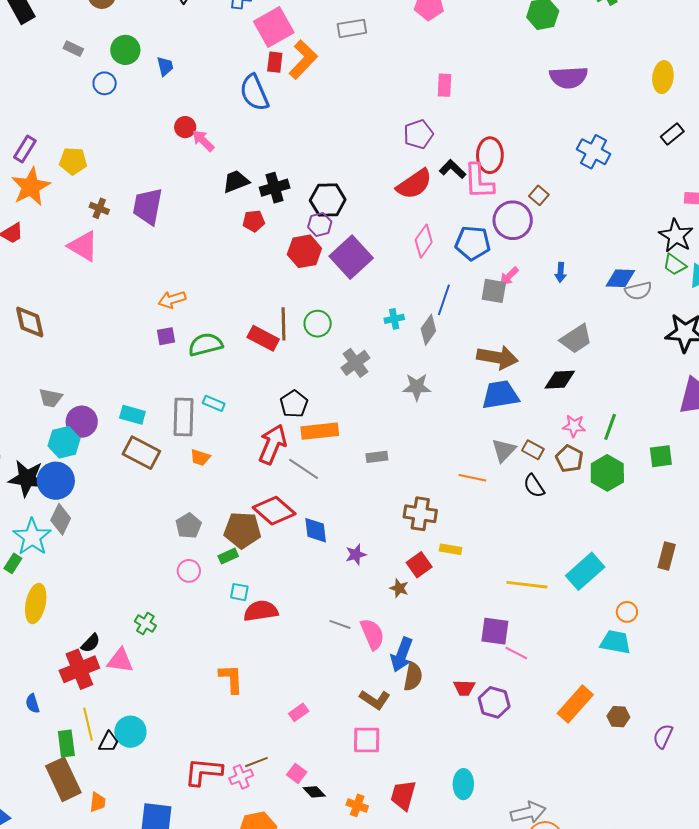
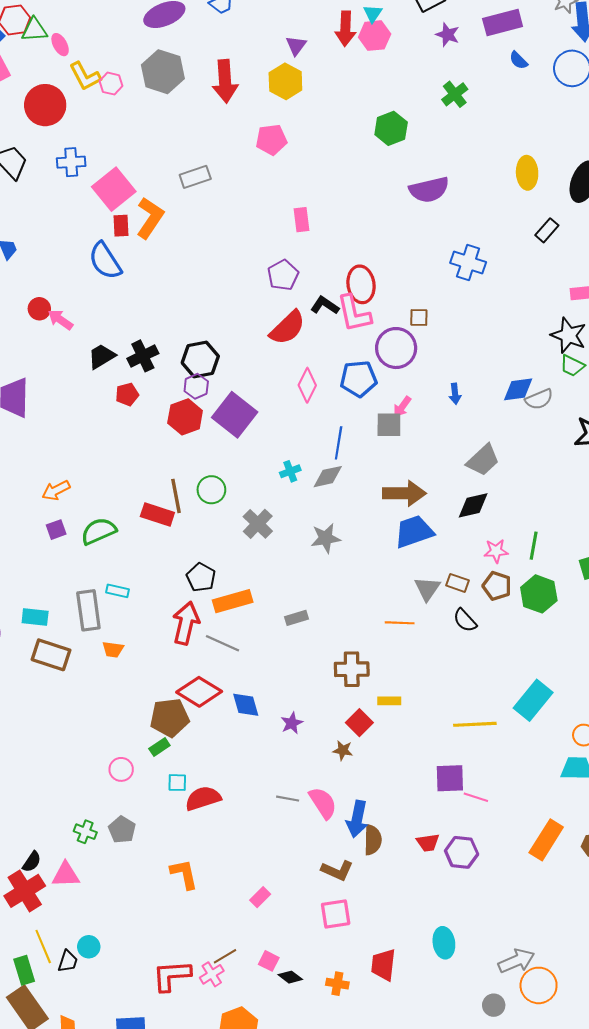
brown square: (539, 195) -> (419, 317), turned -30
gray diamond: (428, 330) -> (328, 477), turned 52
gray pentagon: (189, 526) -> (122, 830), moved
cyan circle: (130, 732) -> (89, 947), size x0.7

